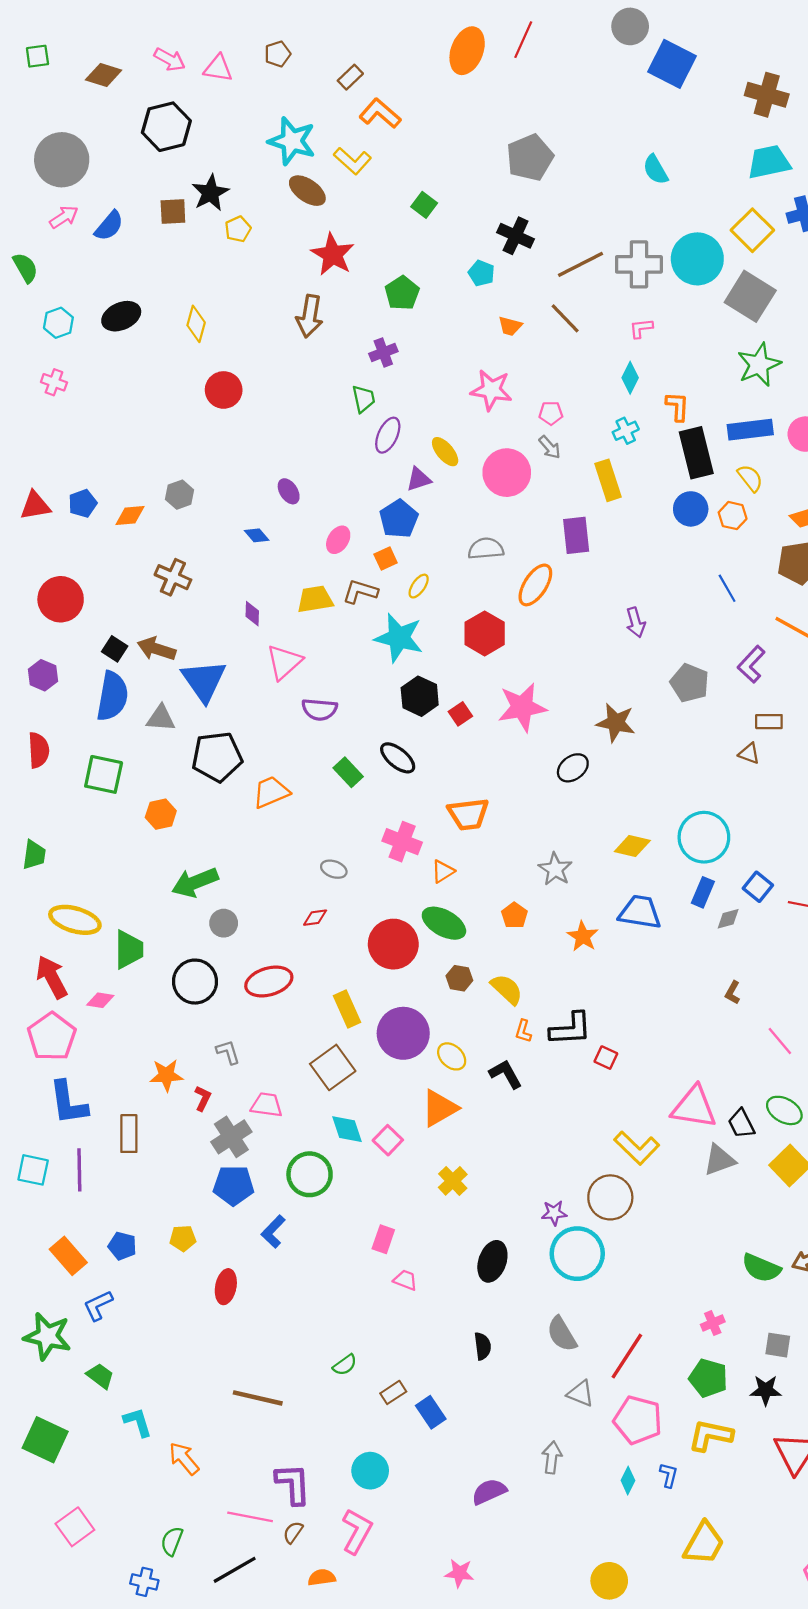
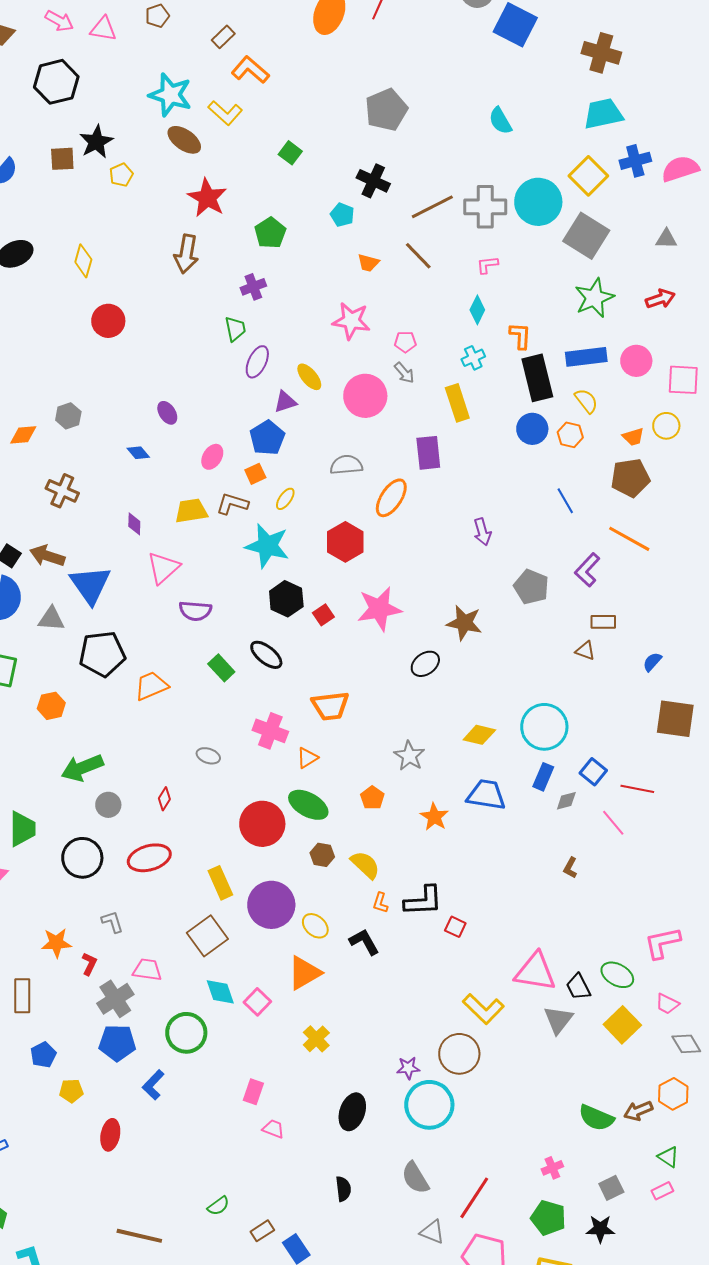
red diamond: (315, 918) -> (164, 799), moved, turned -50
pink line: (780, 1041) -> (613, 823), moved
gray triangle: (719, 1160) -> (558, 1020), turned -32
blue pentagon: (122, 1246) -> (43, 1055), moved, turned 30
gray square: (778, 1345) -> (611, 1188), turned -35

